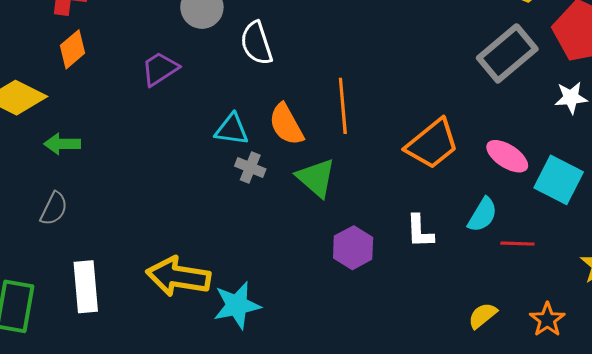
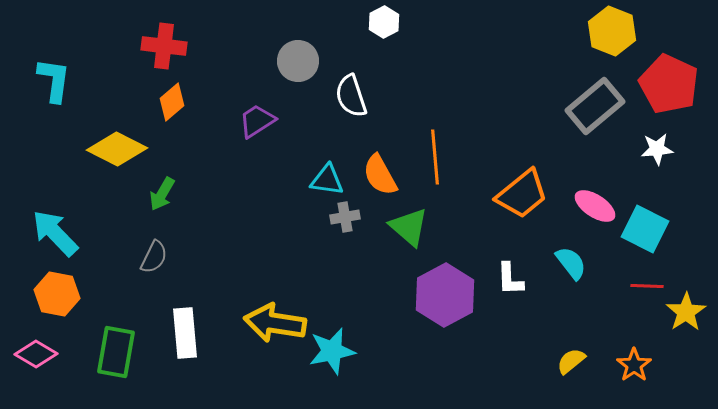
green arrow: (62, 144) -> (162, 194), turned -60
gray cross: (250, 168) -> (345, 217), turned -32
cyan semicircle: (483, 215) -> (571, 263), turned -69
red line: (517, 244) -> (647, 286), moved
purple hexagon: (353, 248) -> (445, 295), size x1.5

